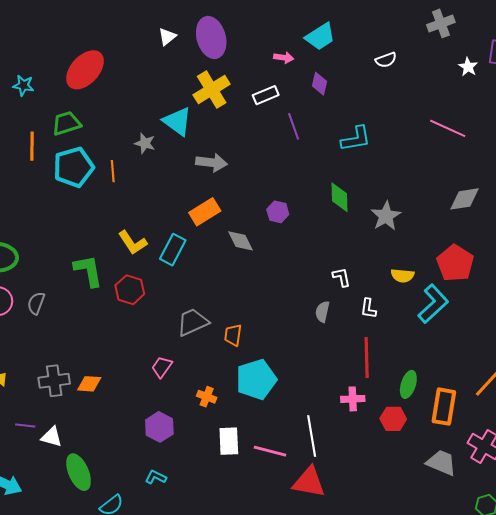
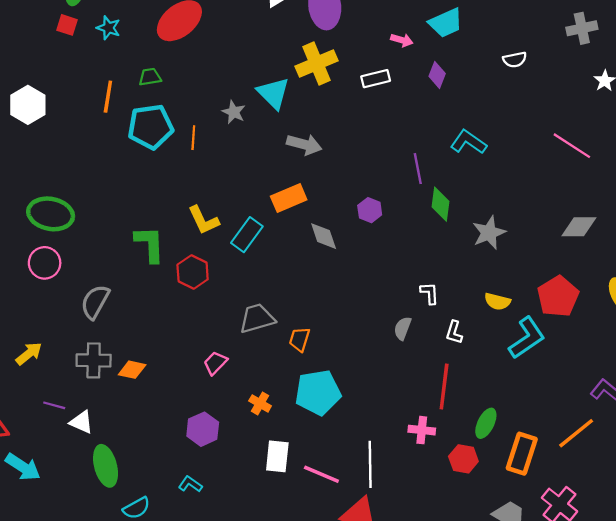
green trapezoid: (66, 123) -> (150, 77), size x0.7
purple line: (294, 126) -> (418, 169), moved
cyan L-shape: (356, 139) -> (468, 142), turned -144
gray semicircle: (36, 303) -> (95, 302), moved, size x1.4

